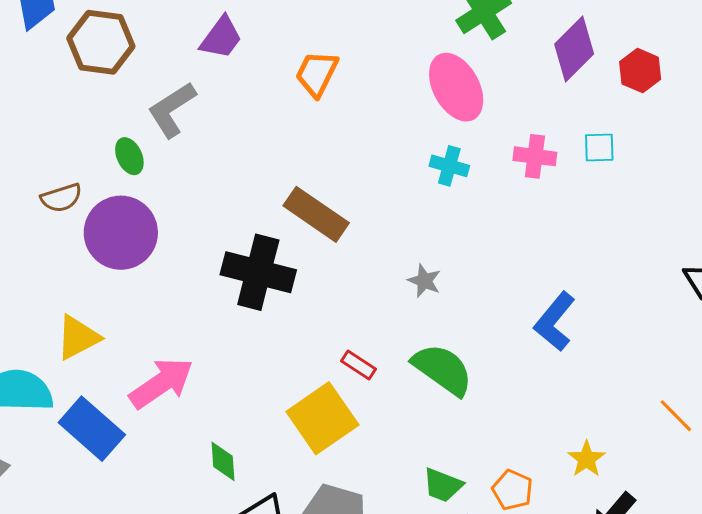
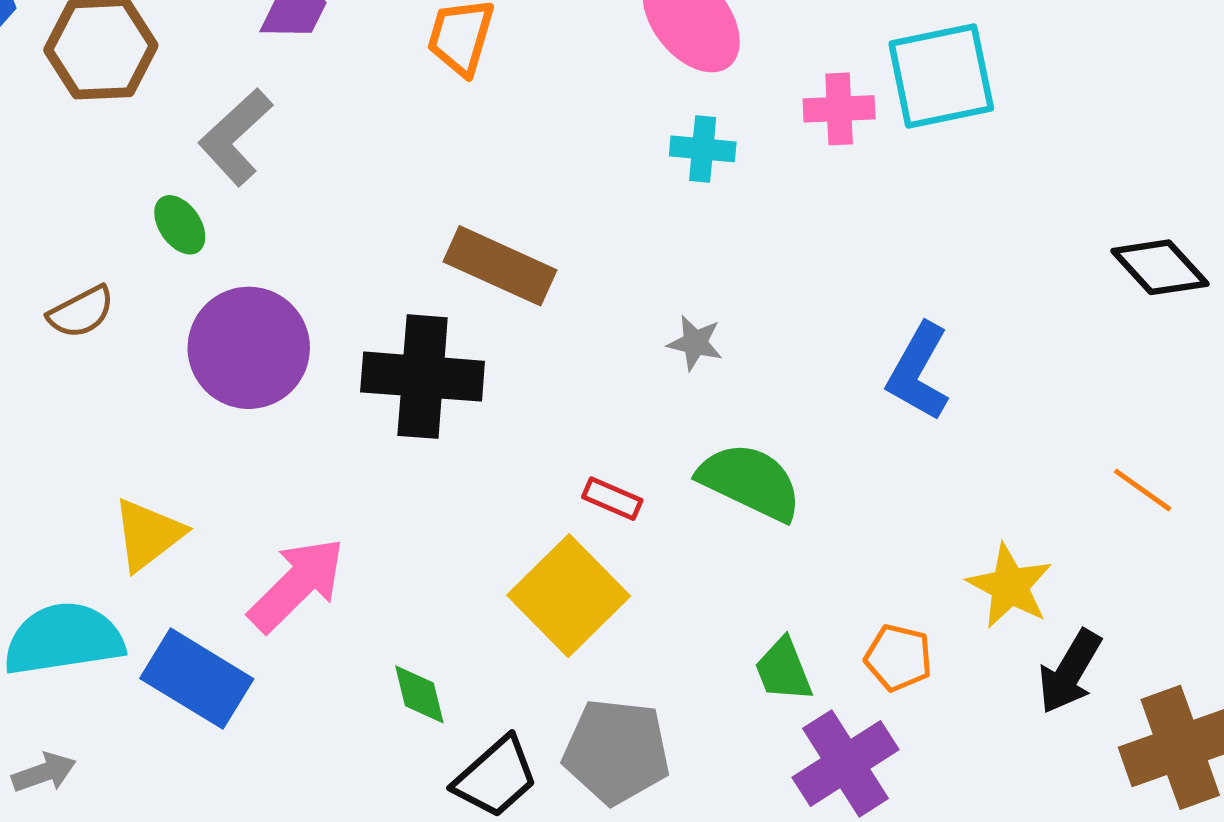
cyan square: (599, 147) -> (941, 76), size x2.0
purple circle: (121, 233) -> (249, 348), moved
yellow star: (586, 459) -> (1010, 586), size x1.4
green trapezoid: (443, 485) -> (783, 670), turned 57

